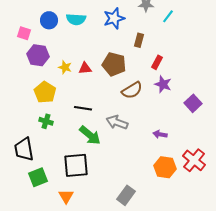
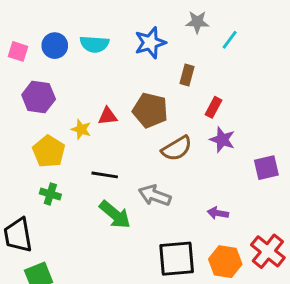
pink square: (24, 33) -> (18, 51), moved
yellow star: (65, 67) -> (81, 129), moved
purple square: (193, 103) -> (266, 168), turned 30
black square: (76, 165) -> (177, 259), moved

